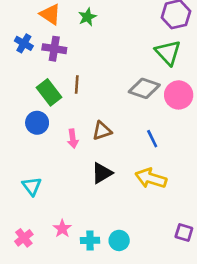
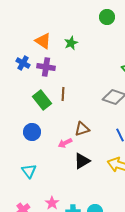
blue circle: (37, 123) -> (32, 132), moved
pink arrow: (73, 139) -> (65, 143), moved, turned 72

